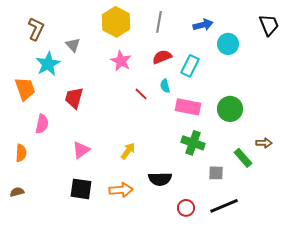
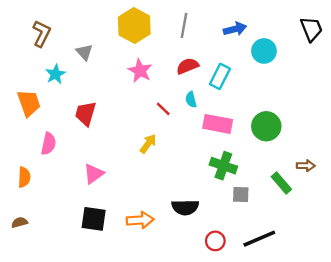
cyan star: (48, 64) -> (55, 74), size x0.7
yellow arrow: (128, 151) -> (148, 144), moved
gray square: (216, 173) -> (241, 195), moved

